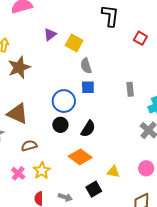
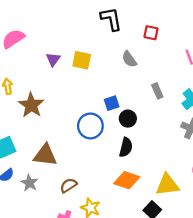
gray semicircle: (86, 66) -> (129, 59), moved
black circle: (60, 125) -> (128, 119), moved
yellow triangle: (113, 172) -> (167, 185), size x1.6

